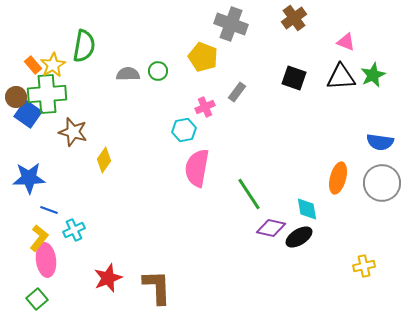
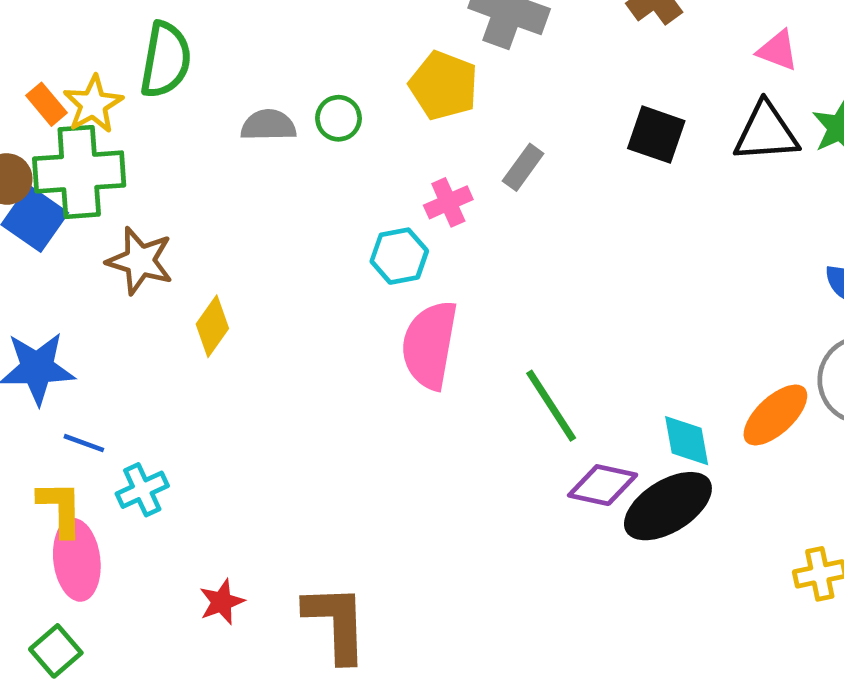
orange ellipse: (338, 178) -> (775, 415), moved, turned 32
black ellipse: (299, 237) -> (668, 506), size x1.4
yellow L-shape: (39, 238) -> (60, 508), turned -40
red star: (108, 278) -> (222, 602), size x0.7

